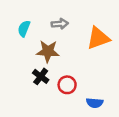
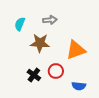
orange triangle: (98, 38) -> (76, 50), moved
black cross: (41, 76) -> (34, 75), moved

